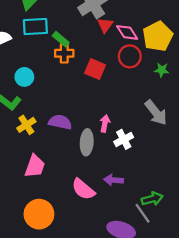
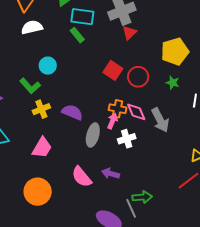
cyan rectangle: (35, 27) -> (82, 17), moved
pink diamond: (127, 32) -> (136, 112), moved
green rectangle: (61, 39) -> (77, 35), moved
orange cross: (64, 53) -> (118, 109), moved
red circle: (130, 56) -> (138, 77), moved

